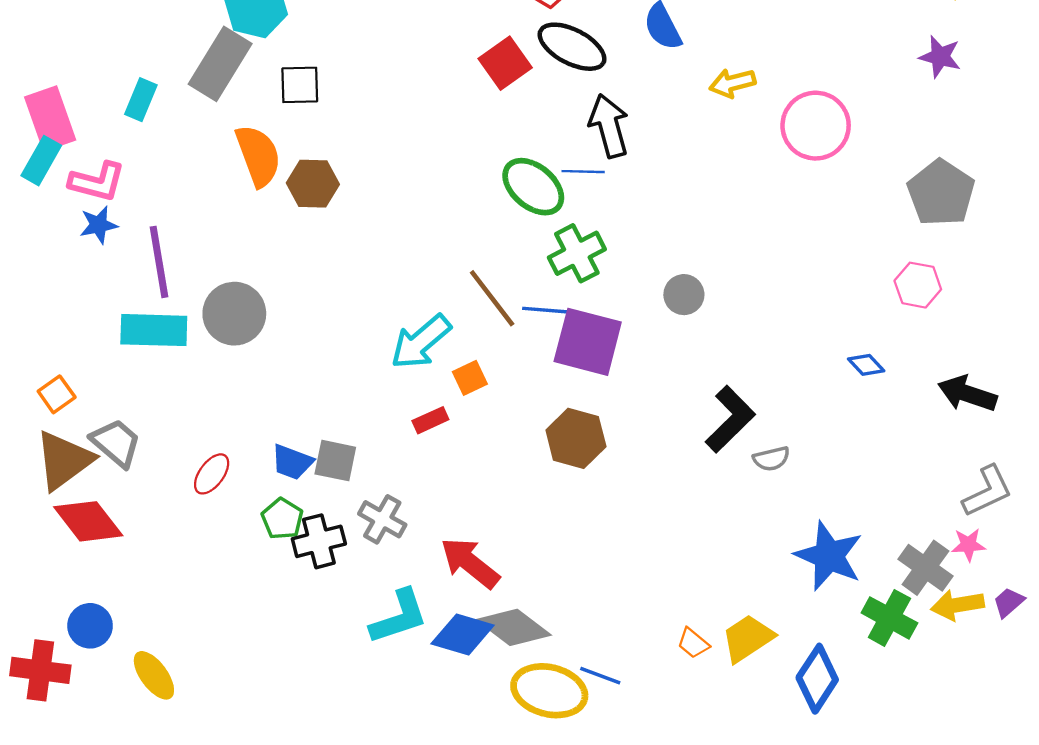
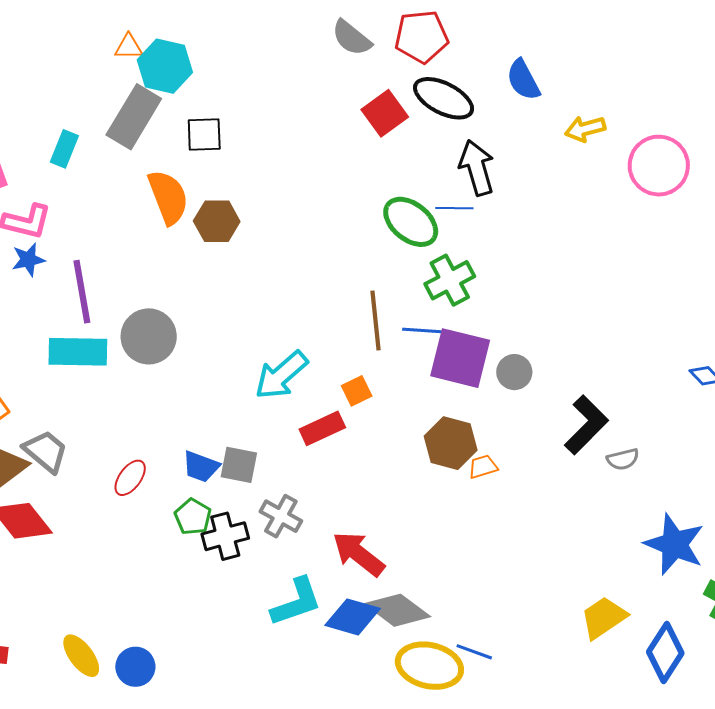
gray circle: (684, 295) -> (514, 372), moved
brown line: (492, 298) -> (375, 320), turned 32
cyan arrow: (421, 342) -> (281, 375), moved
red rectangle: (430, 420) -> (322, 428), size x1.4
blue circle: (90, 626) -> (135, 667), moved
orange trapezoid: (693, 643) -> (483, 467), moved, turned 124

